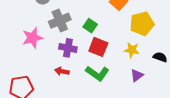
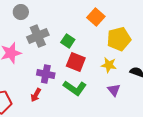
purple cross: (68, 48) -> (46, 74), moved
red arrow: (62, 71) -> (36, 95), moved, turned -72
purple triangle: (137, 75) -> (114, 90), turned -32

